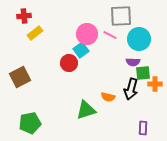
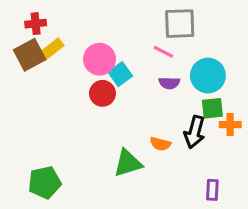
pink circle: (87, 34) -> (99, 59), moved
cyan circle: (139, 39) -> (208, 76), moved
purple semicircle: (133, 62) -> (169, 83), moved
brown square: (20, 77) -> (30, 55), moved

